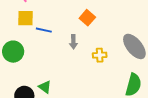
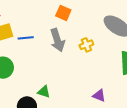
gray arrow: (73, 42) -> (57, 40), size x1.6

